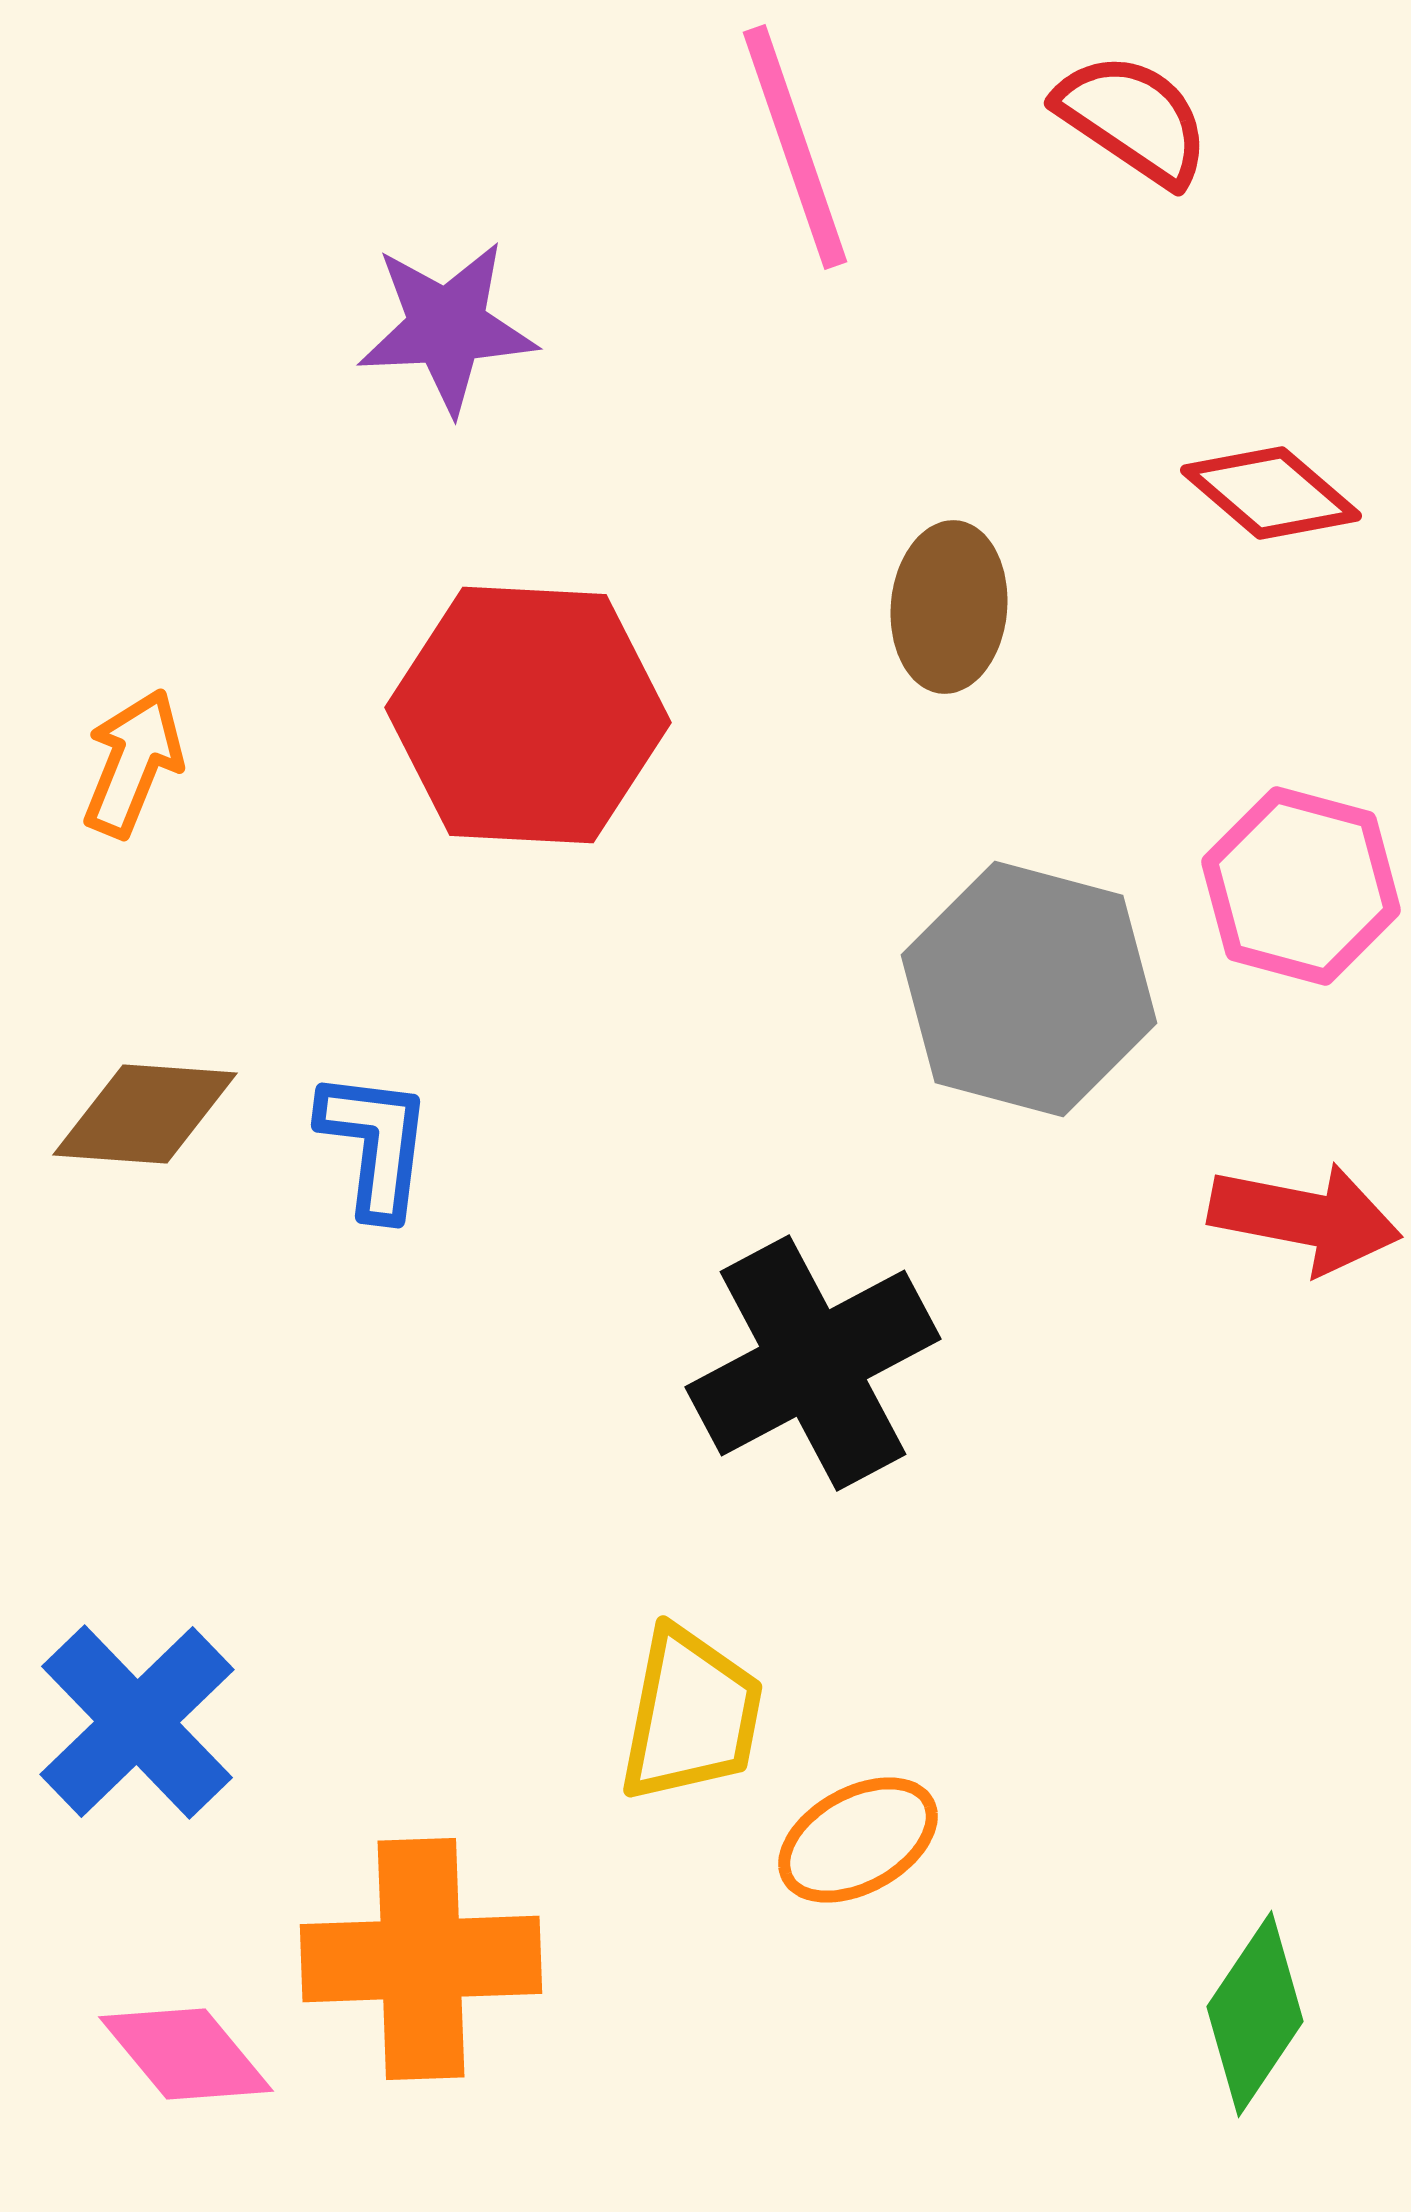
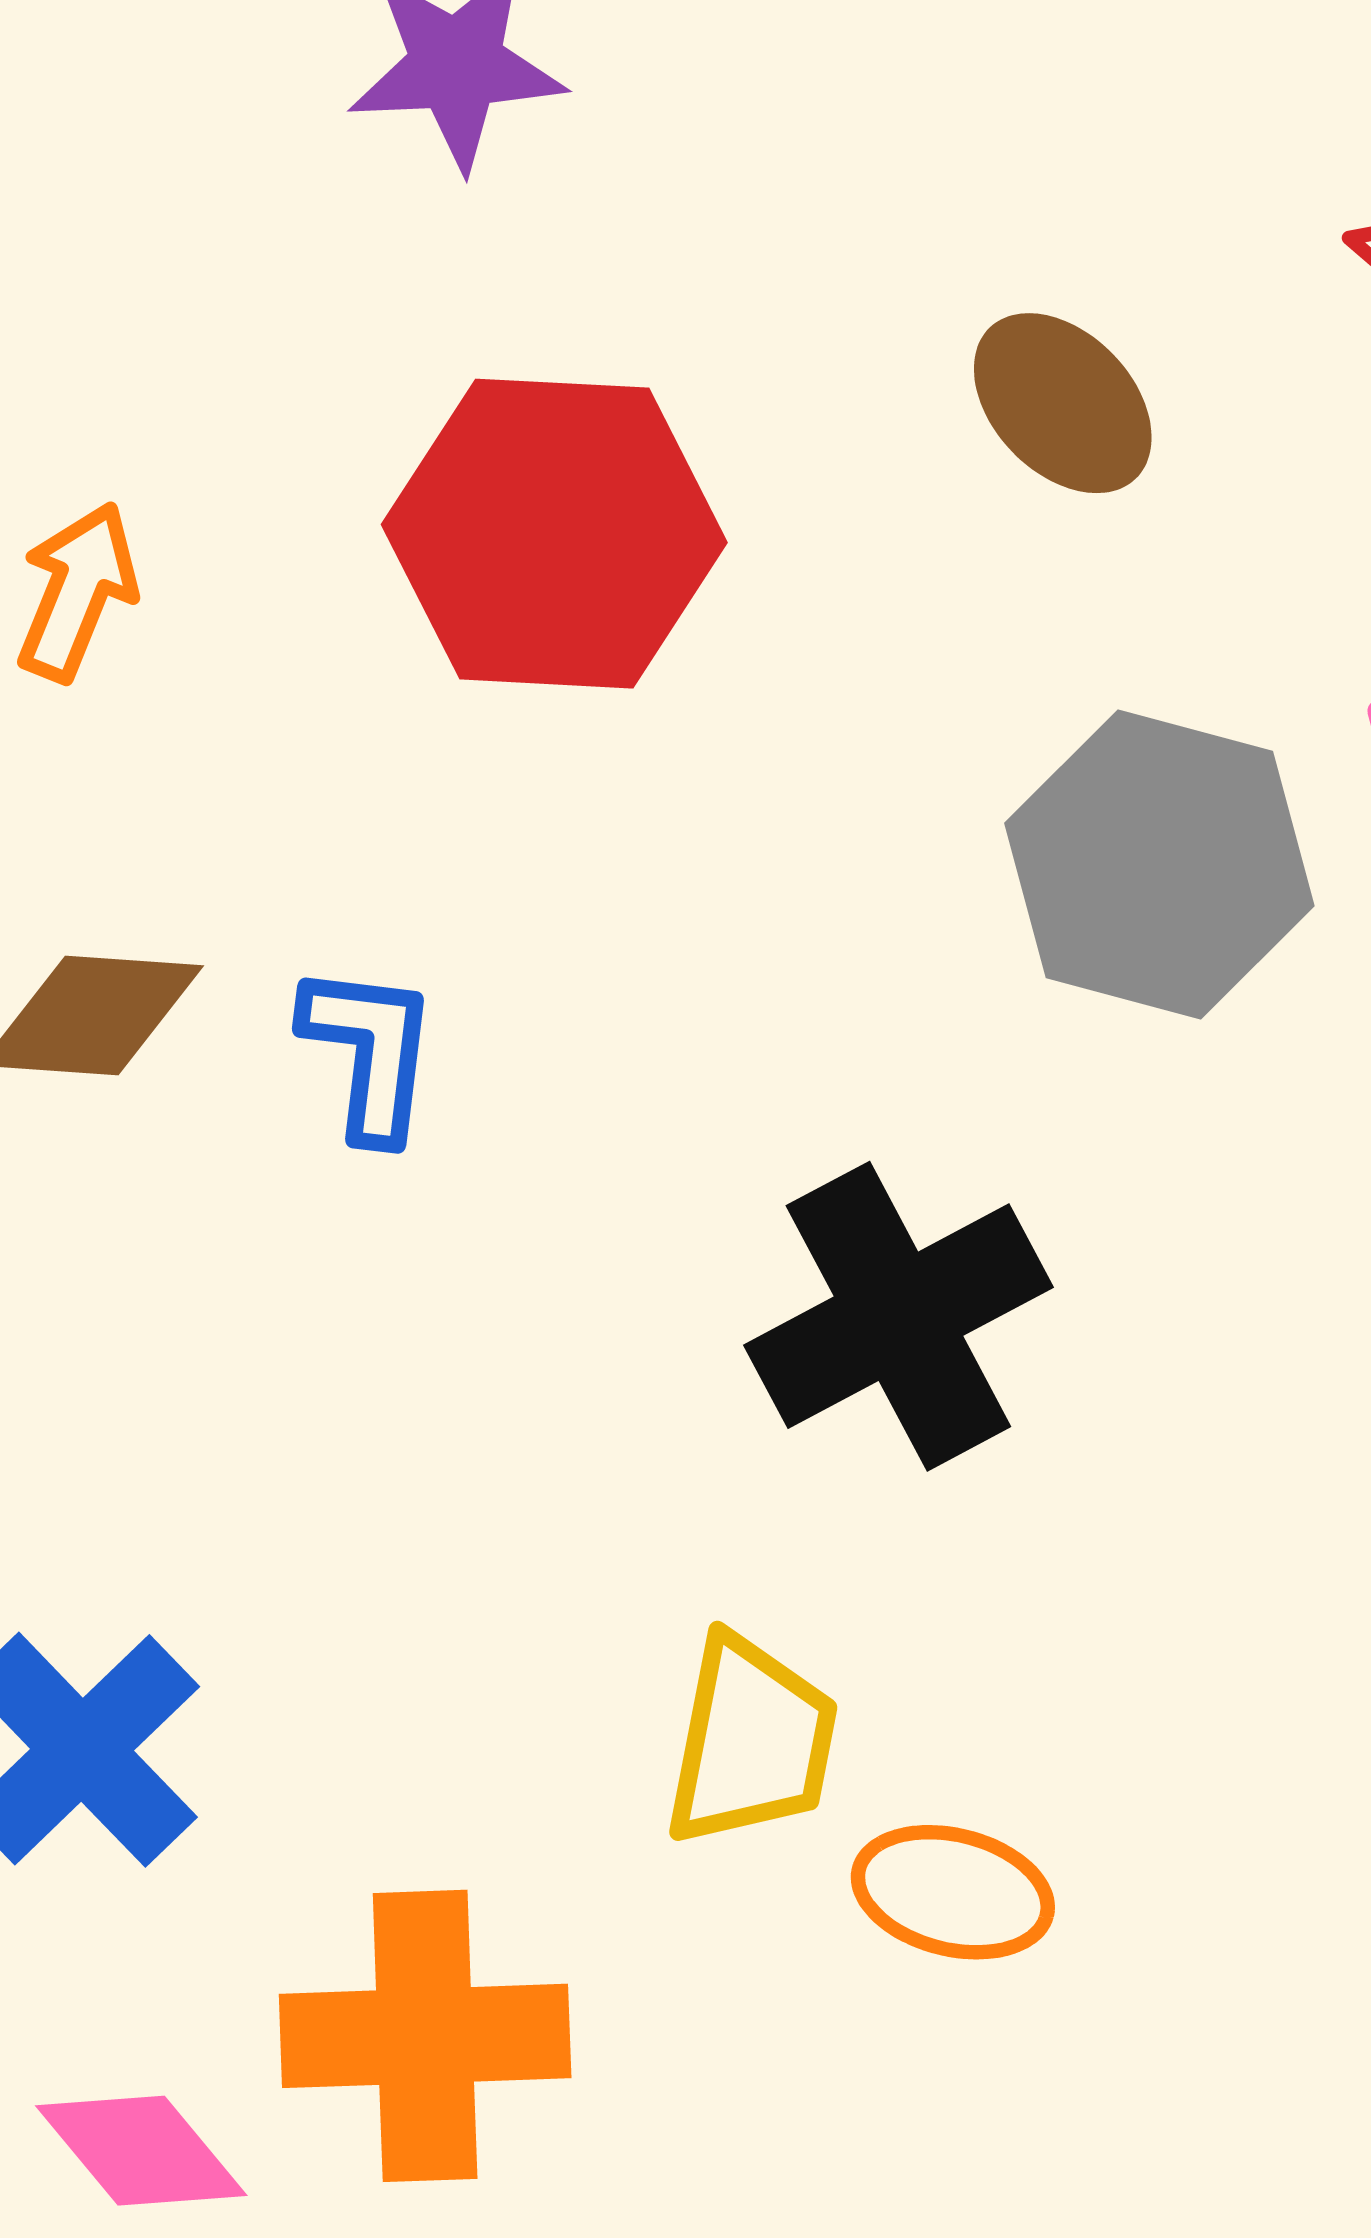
brown ellipse: (949, 607) -> (1063, 403), turned -49
orange ellipse: (858, 1840) -> (953, 1892), turned 43

